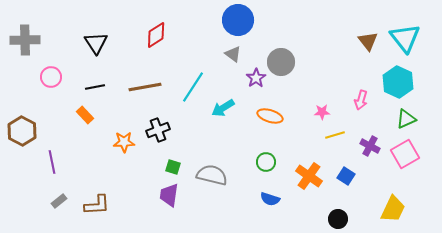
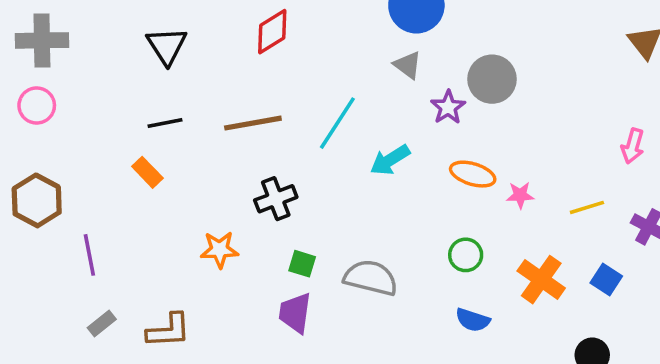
pink circle: (51, 77) -> (37, 105), moved
pink star: (322, 112) -> (520, 195), moved
orange star: (124, 142) -> (220, 250), moved

